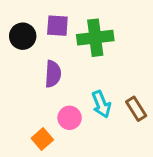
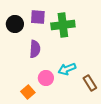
cyan arrow: (101, 104) -> (67, 69), turned 90
brown rectangle: (136, 109) -> (90, 83), moved

